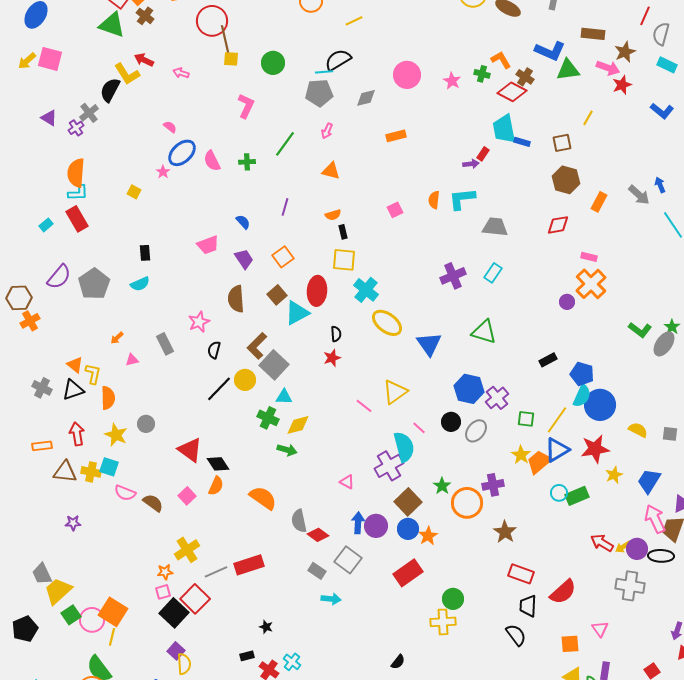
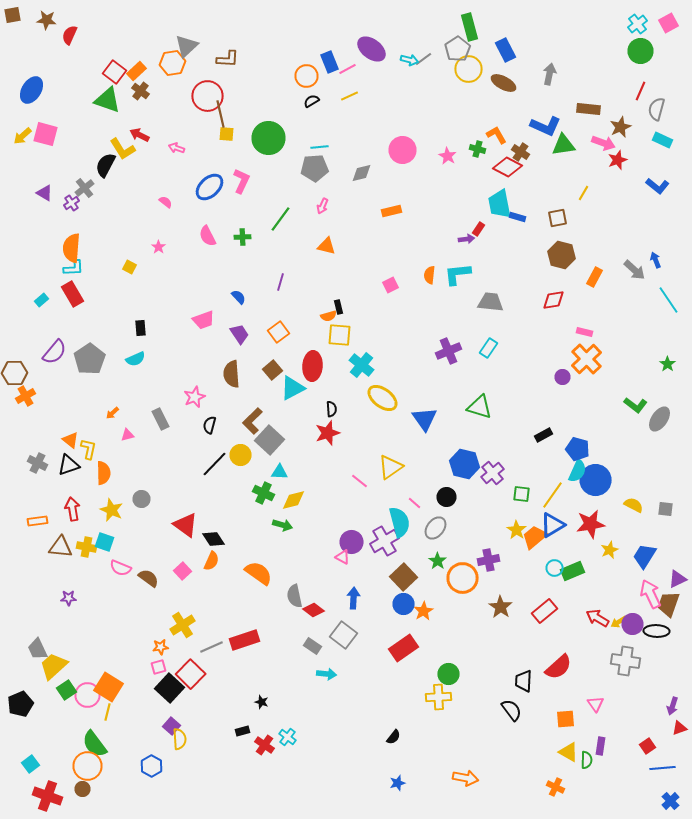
black semicircle: (338, 60) -> (312, 101), moved, size x0.6
green circle: (273, 63) -> (268, 138), size x1.4
blue ellipse: (182, 153) -> (210, 187), moved
orange semicircle: (333, 215) -> (328, 316), moved
green star: (672, 327) -> (668, 364), moved
red star: (332, 358) -> (328, 433), size x1.4
gray ellipse: (476, 431) -> (436, 528), moved
purple circle: (376, 526) -> (352, 542), moved
red rectangle: (521, 574) -> (544, 611), moved, turned -60

